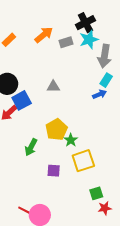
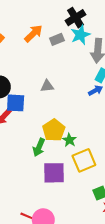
blue square: (22, 100) -> (16, 103), turned 36
green arrow: (31, 147) -> (39, 147), moved
purple square: (54, 171) -> (54, 173), size x1.6

